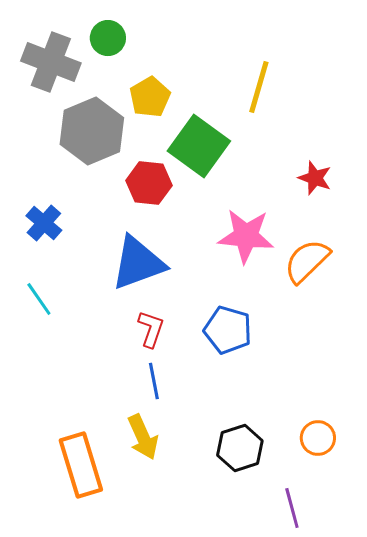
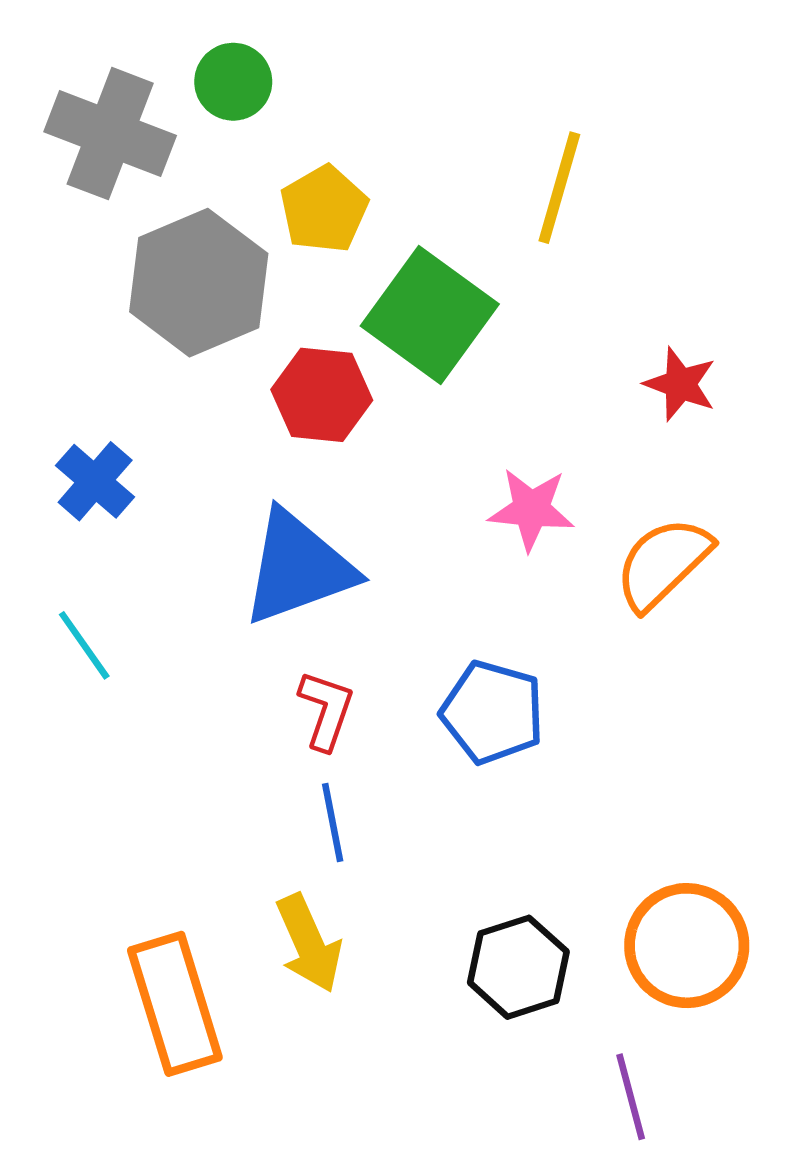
pink star: (246, 236) -> (531, 509), size x0.7
orange circle: (318, 438) -> (687, 946), size x1.6

